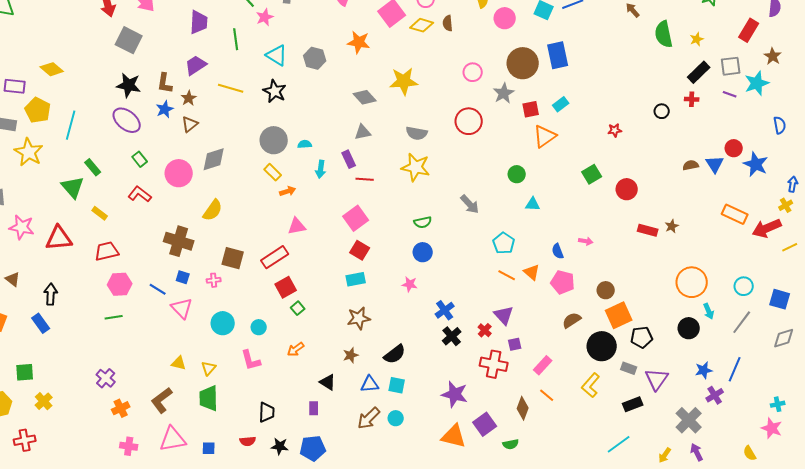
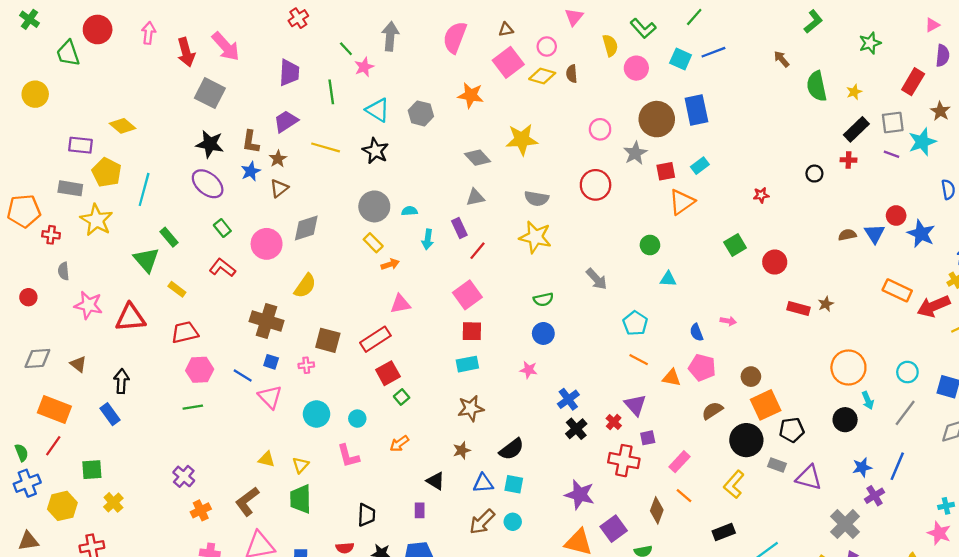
red line: (365, 179) -> (478, 251), turned -54
red square: (360, 250) -> (472, 331), turned -30
orange triangle: (532, 272) -> (672, 378), moved, turned -30
purple triangle: (657, 379) -> (809, 478), turned -50
black rectangle: (633, 404) -> (724, 532), moved

